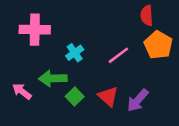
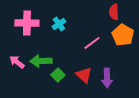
cyan cross: (75, 53) -> (59, 24), moved
pink arrow: (22, 91) -> (17, 62), moved
purple arrow: (138, 100) -> (107, 78), turned -42

